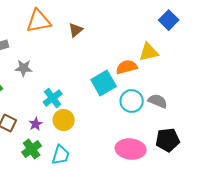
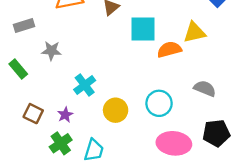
cyan square: (104, 83) -> (143, 29), moved, turned 30
cyan circle: (132, 101) -> (159, 103), moved
yellow circle: (64, 120) -> (116, 110), moved

